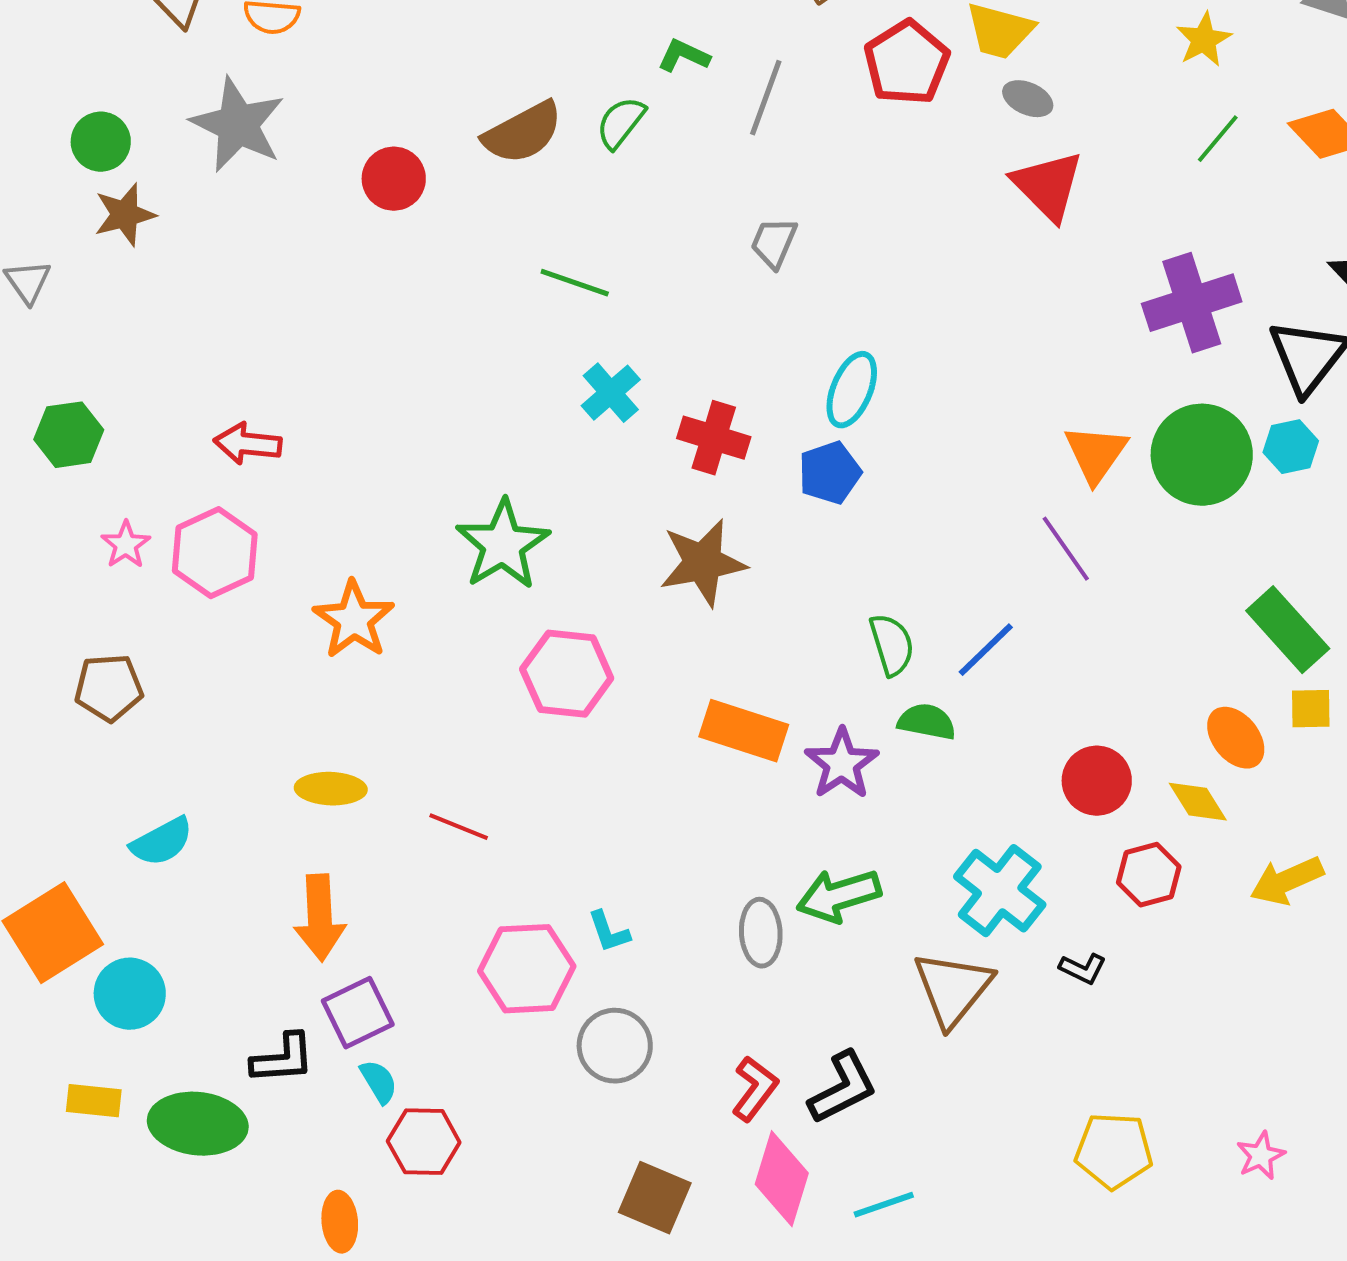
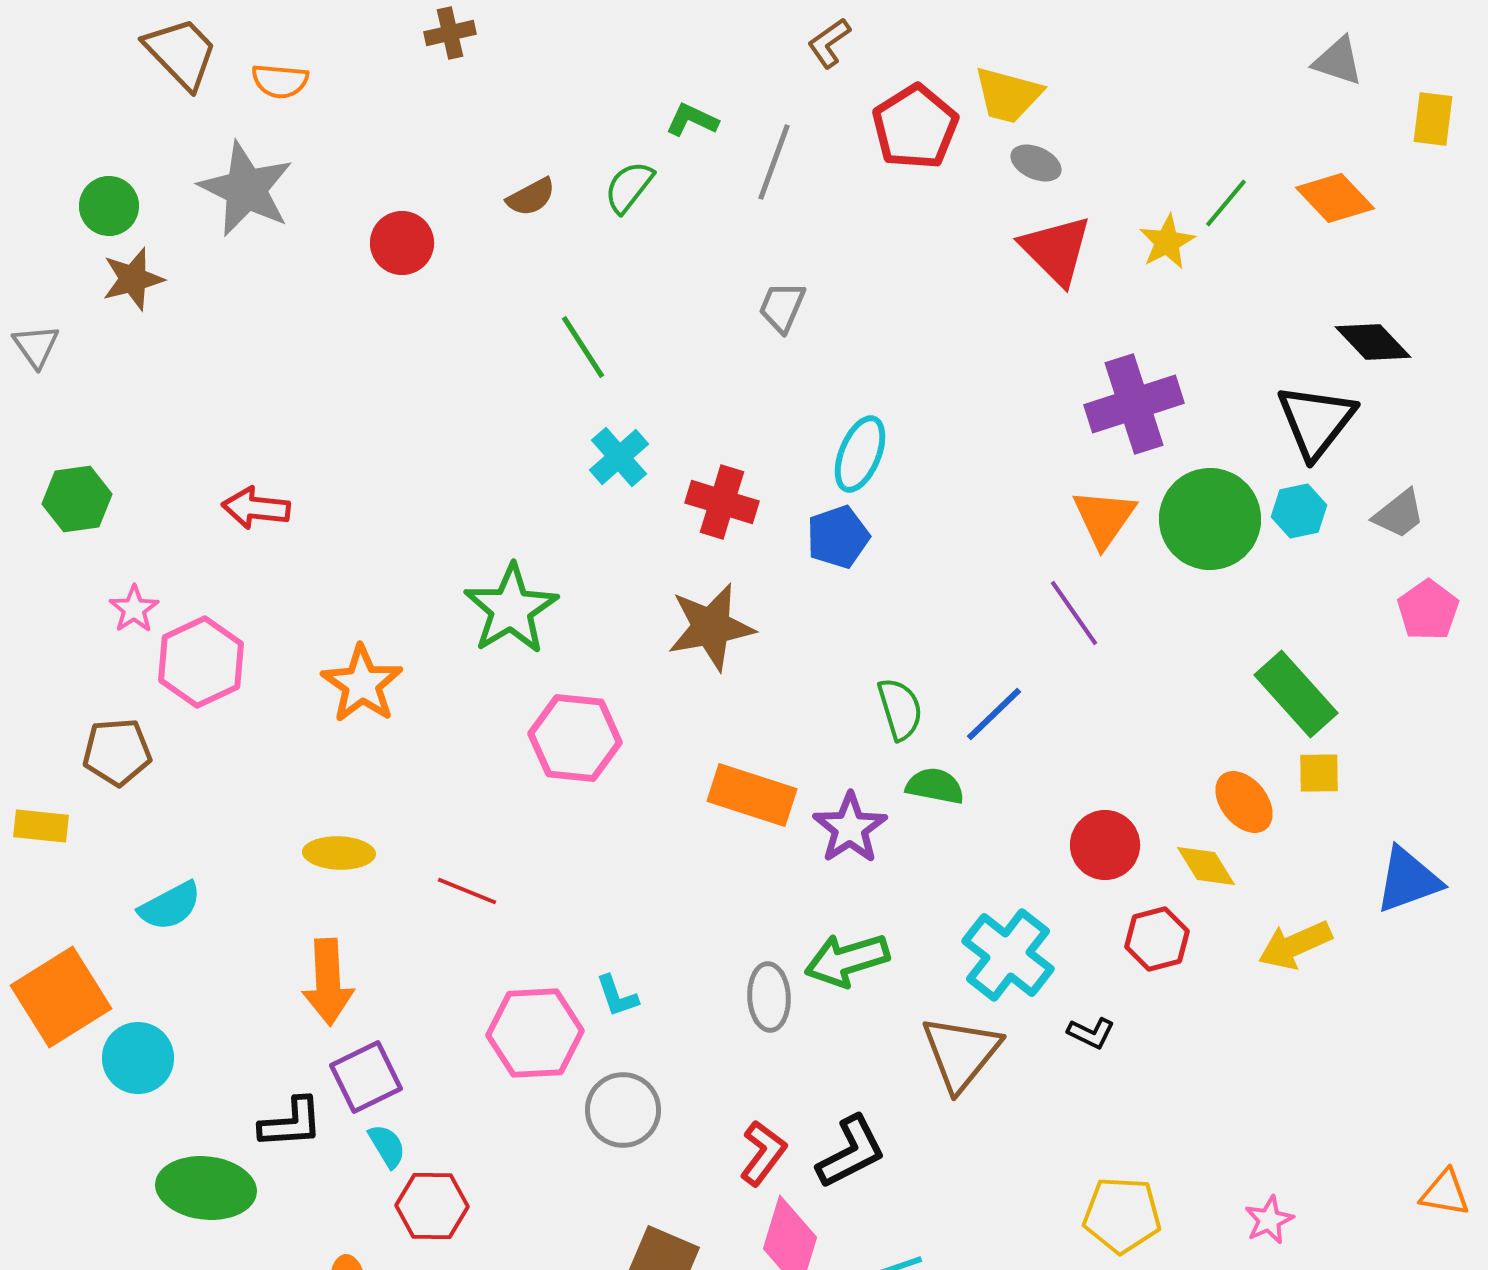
yellow star: (1204, 40) -> (1167, 242), moved
brown semicircle: (523, 133) -> (531, 197), size x0.6
green line: (575, 283) -> (583, 347), turned 38
purple cross: (1192, 303) -> (1134, 404), moved
pink hexagon: (215, 553) -> (201, 662), moved
yellow rectangle: (94, 1101) -> (41, 826), moved

